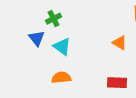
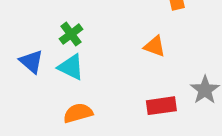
green cross: (54, 19) -> (71, 34), moved

